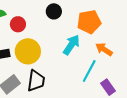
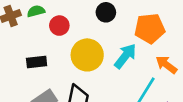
yellow circle: (28, 51) -> (87, 55), moved

